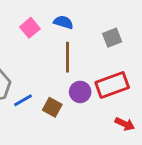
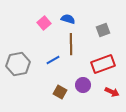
purple circle: (80, 92) -> (83, 85), moved
blue line: (23, 100) -> (53, 60), moved
brown square: (52, 107) -> (60, 92), moved

